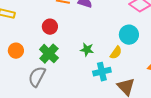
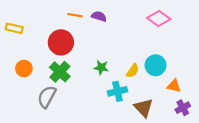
red circle: (50, 27) -> (61, 42), size x1.5
cyan circle: (129, 35) -> (156, 65), moved

